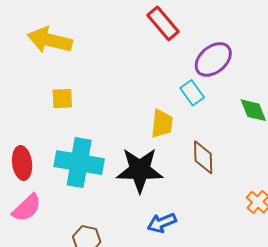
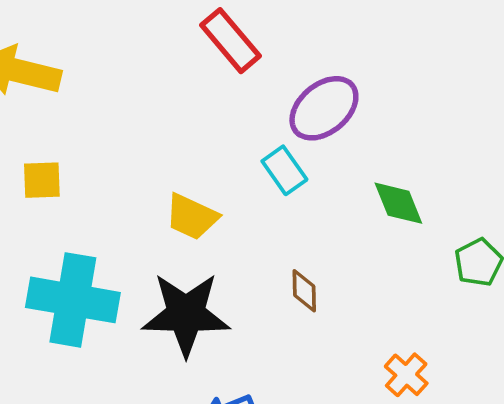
yellow trapezoid: (162, 124) -> (192, 217), moved, turned 108
brown diamond: (203, 157) -> (304, 291), size x0.7

